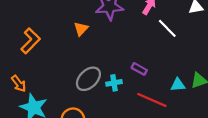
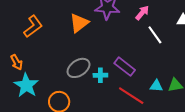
orange triangle: (81, 29) -> (79, 23), size x1.5
purple rectangle: (139, 69) -> (125, 67), size x1.5

